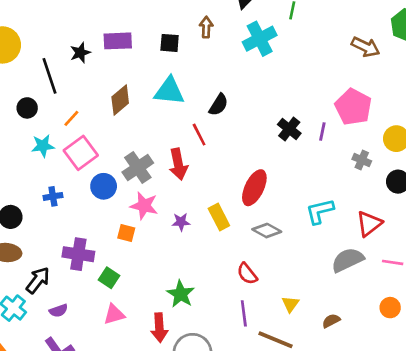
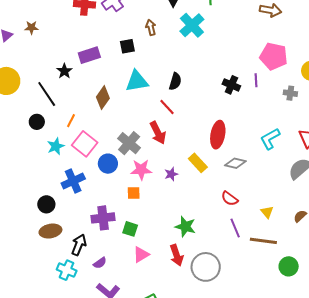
blue cross: (53, 196) -> (73, 181), size x1.6

